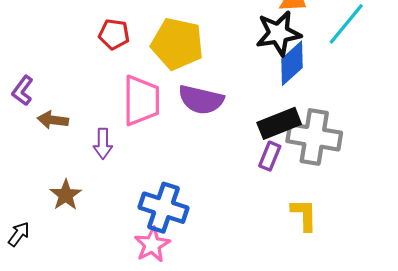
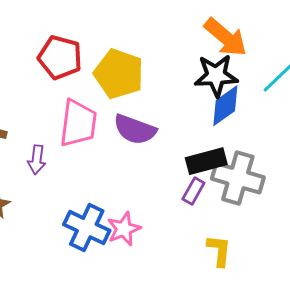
red pentagon: (114, 34) -> (60, 57), size x1.5
pink star: (152, 245) -> (124, 229), moved

